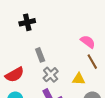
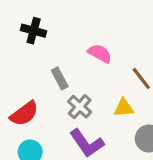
black cross: (27, 22) -> (34, 31), turned 35
pink semicircle: (88, 42) -> (100, 53), moved

